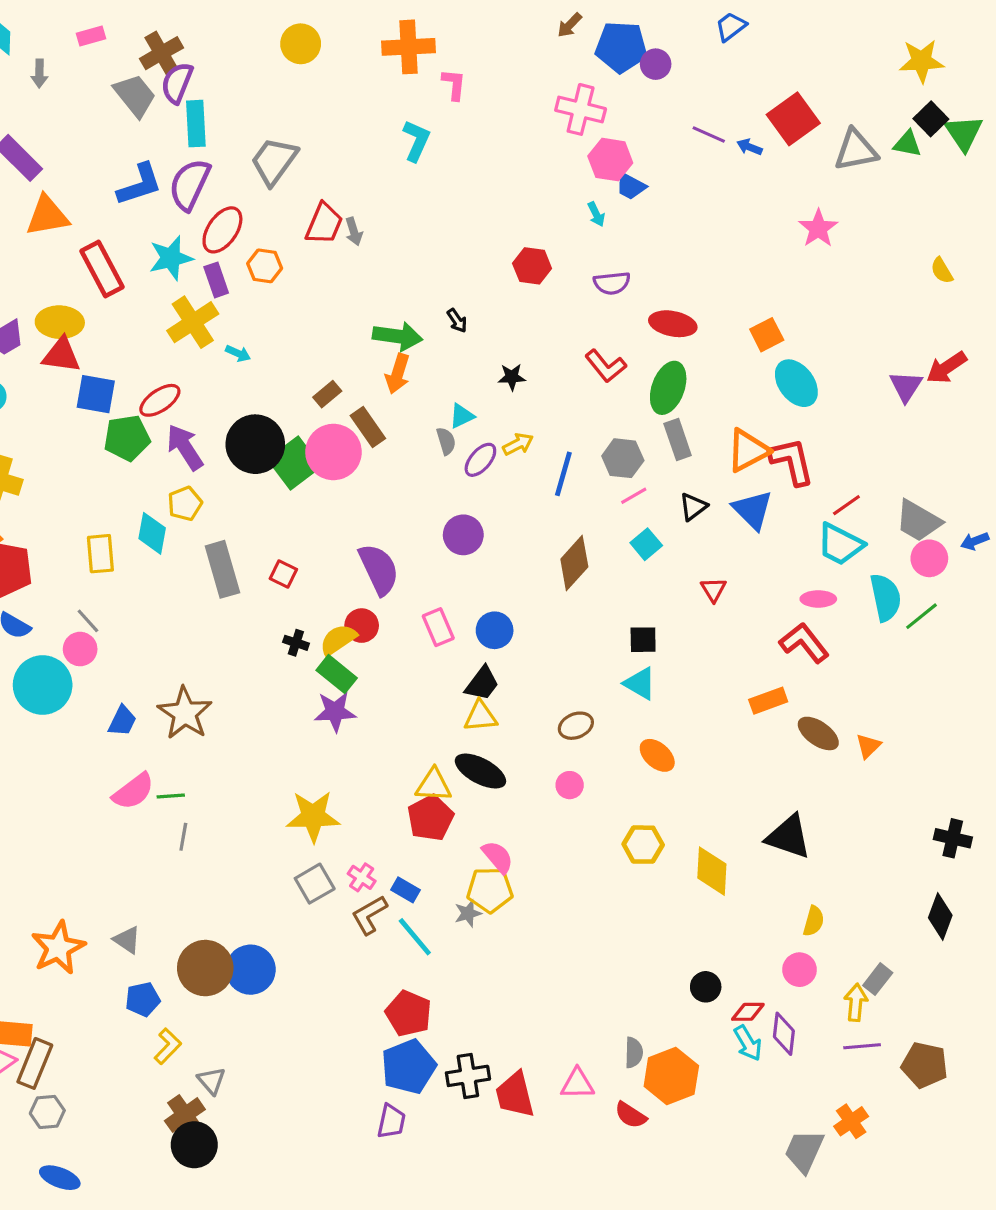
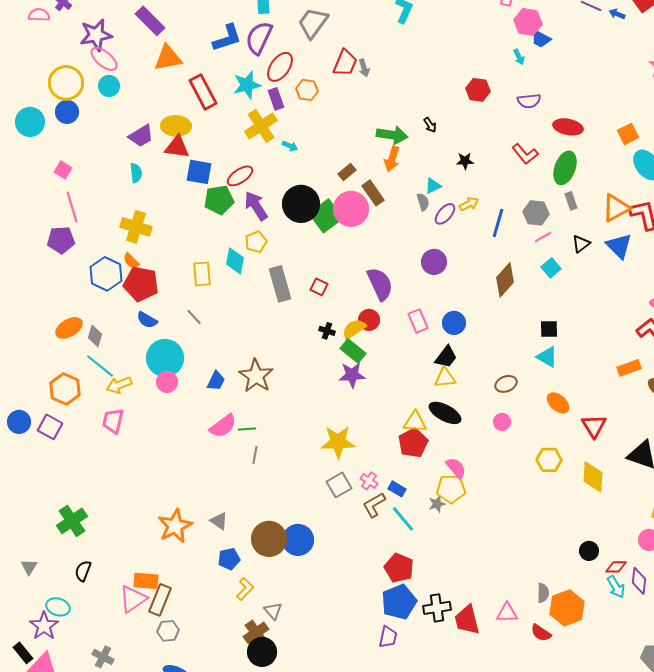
gray rectangle: (678, 439) -> (571, 201), size x0.7
red triangle: (713, 590) -> (594, 426), moved, size x1.5
pink circle: (80, 649) -> (167, 382), moved

